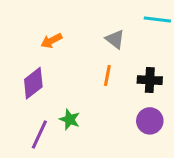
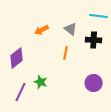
orange arrow: (51, 41) -> (42, 30), moved
black cross: (150, 80) -> (94, 40), moved

